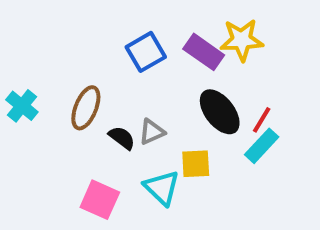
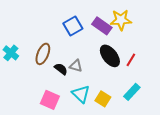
gray triangle: (152, 132) -> (76, 66), turned 40
cyan rectangle: (262, 146) -> (132, 92), moved
yellow square: (196, 164) -> (103, 99), moved, turned 35

